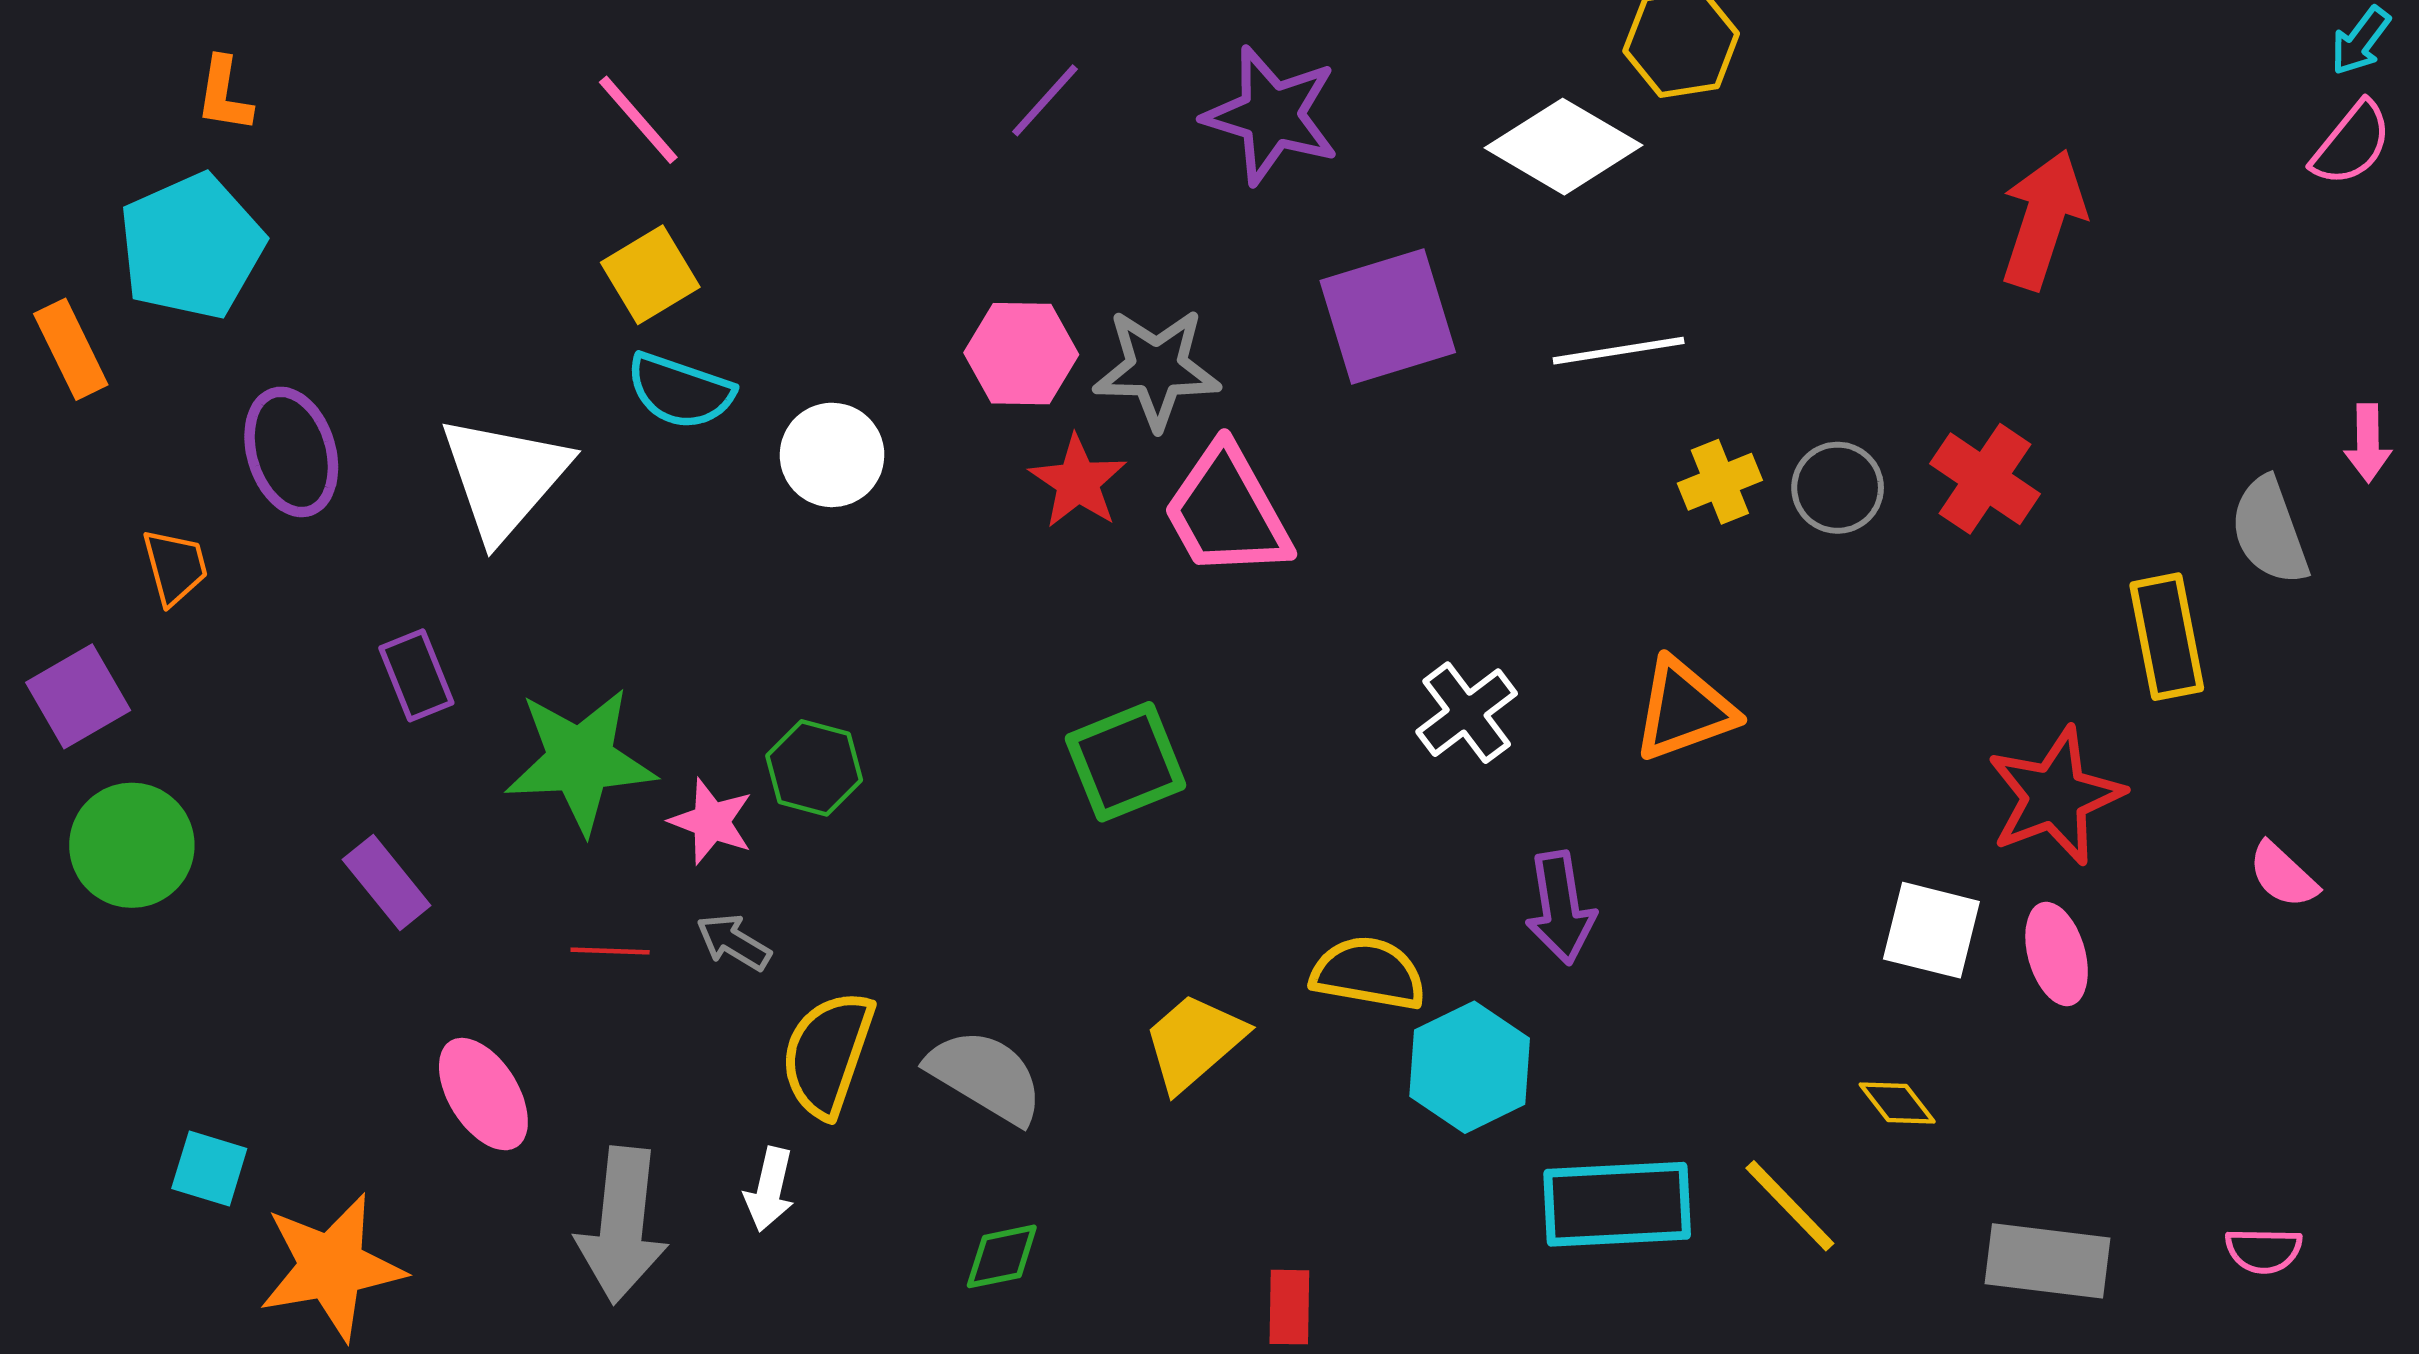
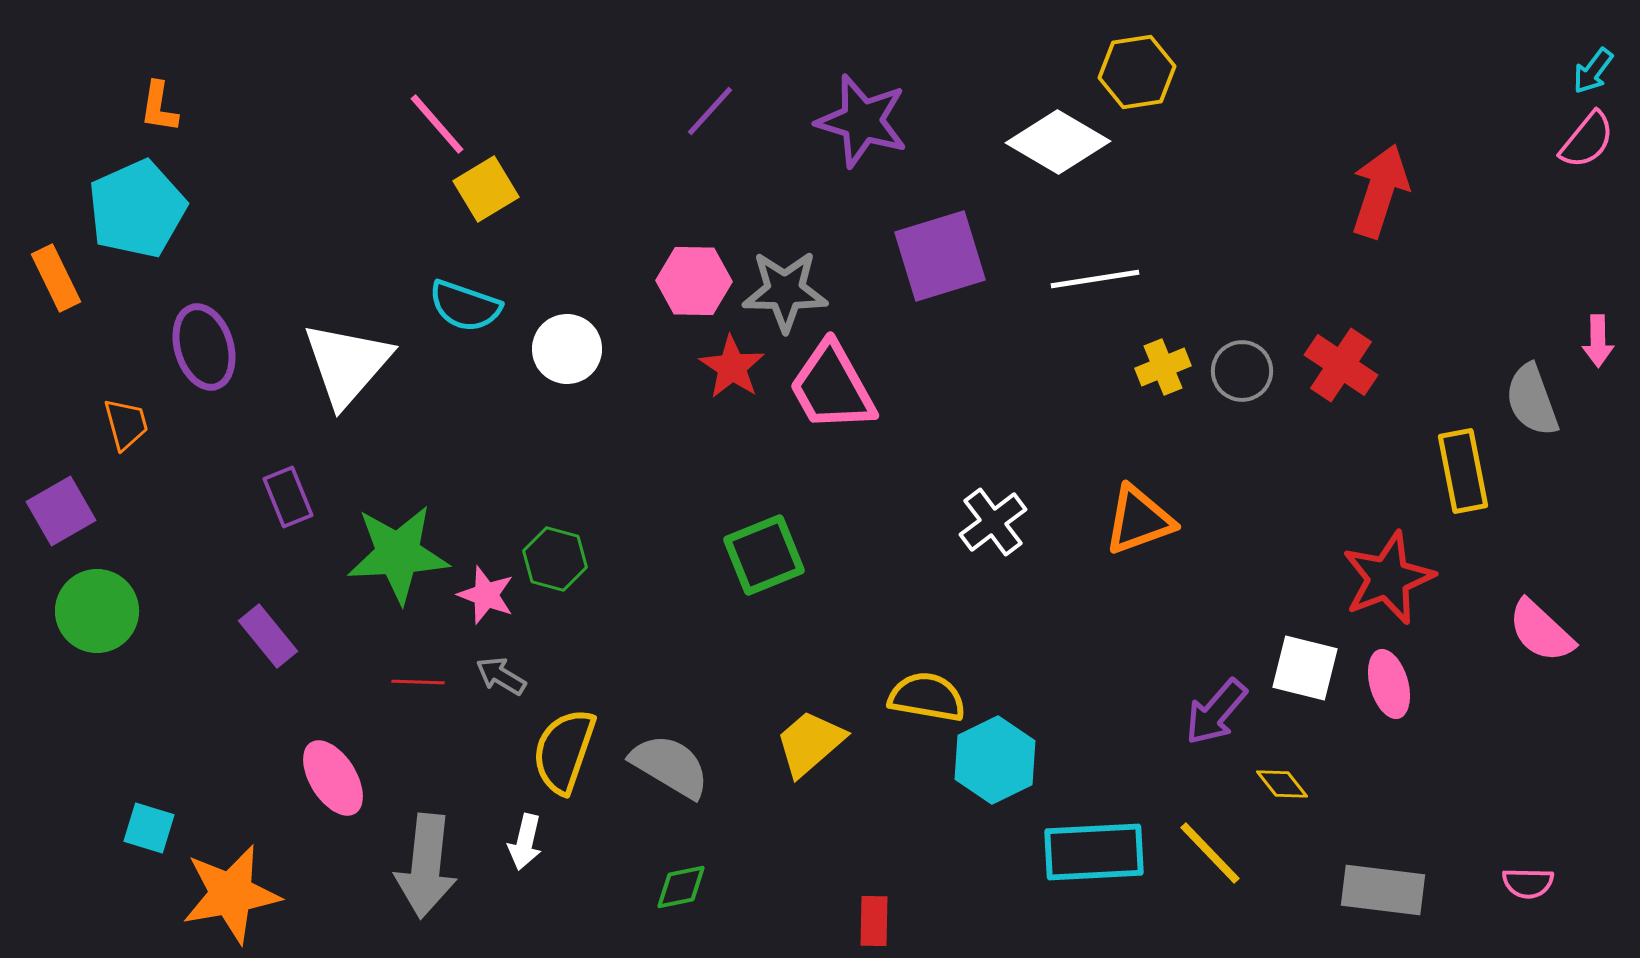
yellow square: (650, 275) -> (486, 189), moved
pink semicircle: (2283, 875) -> (1541, 631), size x1.4
purple arrow: (1560, 908) -> (1216, 712), moved, turned 50

